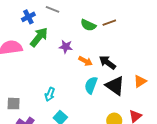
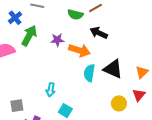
orange arrow: (85, 61) -> (79, 50), size x1.5
black arrow: (107, 63) -> (99, 33), moved
orange triangle: (140, 81) -> (142, 72), moved

